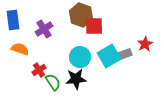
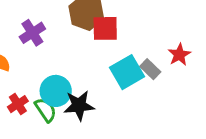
gray rectangle: (125, 54) -> (150, 69), turned 64
cyan circle: (80, 57) -> (56, 91), moved
red cross: (39, 70) -> (18, 104), moved

